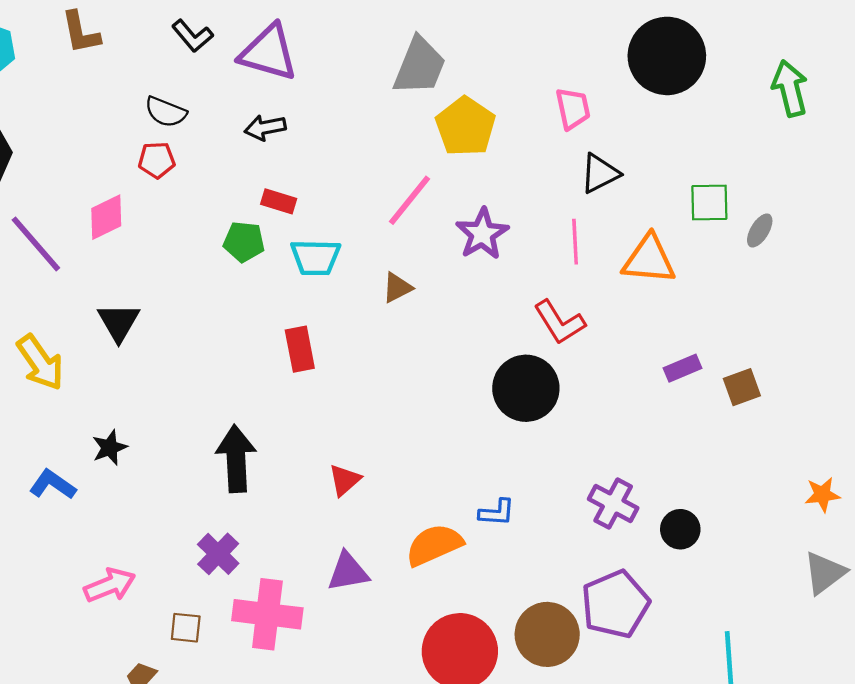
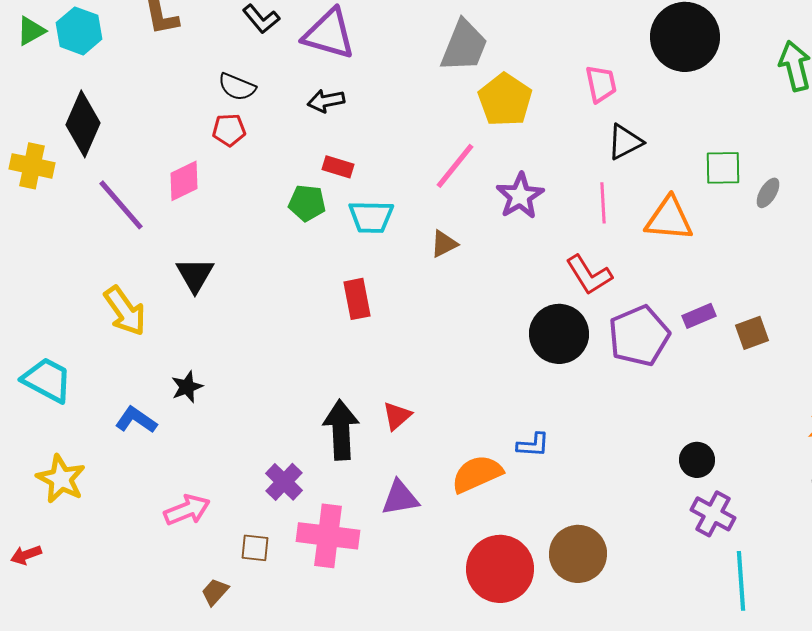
black arrow: (236, 459) -> (341, 430), moved
purple cross: (613, 504) -> (713, 514), moved
purple pentagon: (615, 604) -> (639, 336), moved

